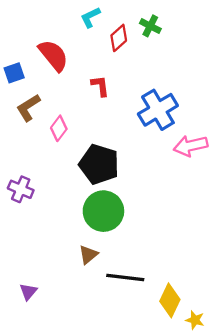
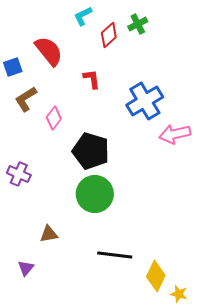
green cross: (150, 26) -> (138, 24), turned 36
brown triangle: (88, 255) -> (49, 234), moved, turned 30

